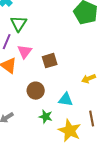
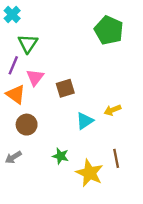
brown circle: (36, 91) -> (27, 125), moved
cyan triangle: (66, 100) -> (85, 121), moved, turned -42

